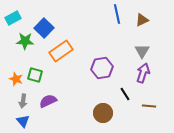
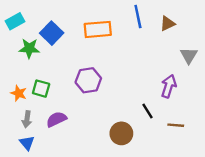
orange rectangle: (61, 51) -> (98, 29), moved, turned 30
gray triangle: (142, 51) -> (189, 55), moved
purple hexagon: (102, 68) -> (88, 80), moved

